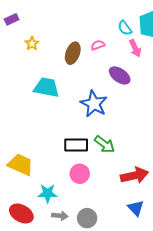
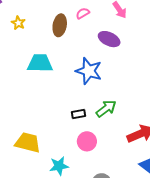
green arrow: (105, 144) -> (106, 109), turned -65
black rectangle: (76, 145) -> (78, 114), size x0.6

